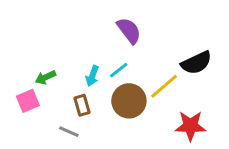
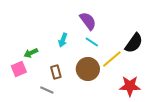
black semicircle: (196, 63) -> (134, 43), turned -30
cyan line: (119, 70) -> (92, 42), moved, turned 72
cyan arrow: (92, 76) -> (63, 40), moved

